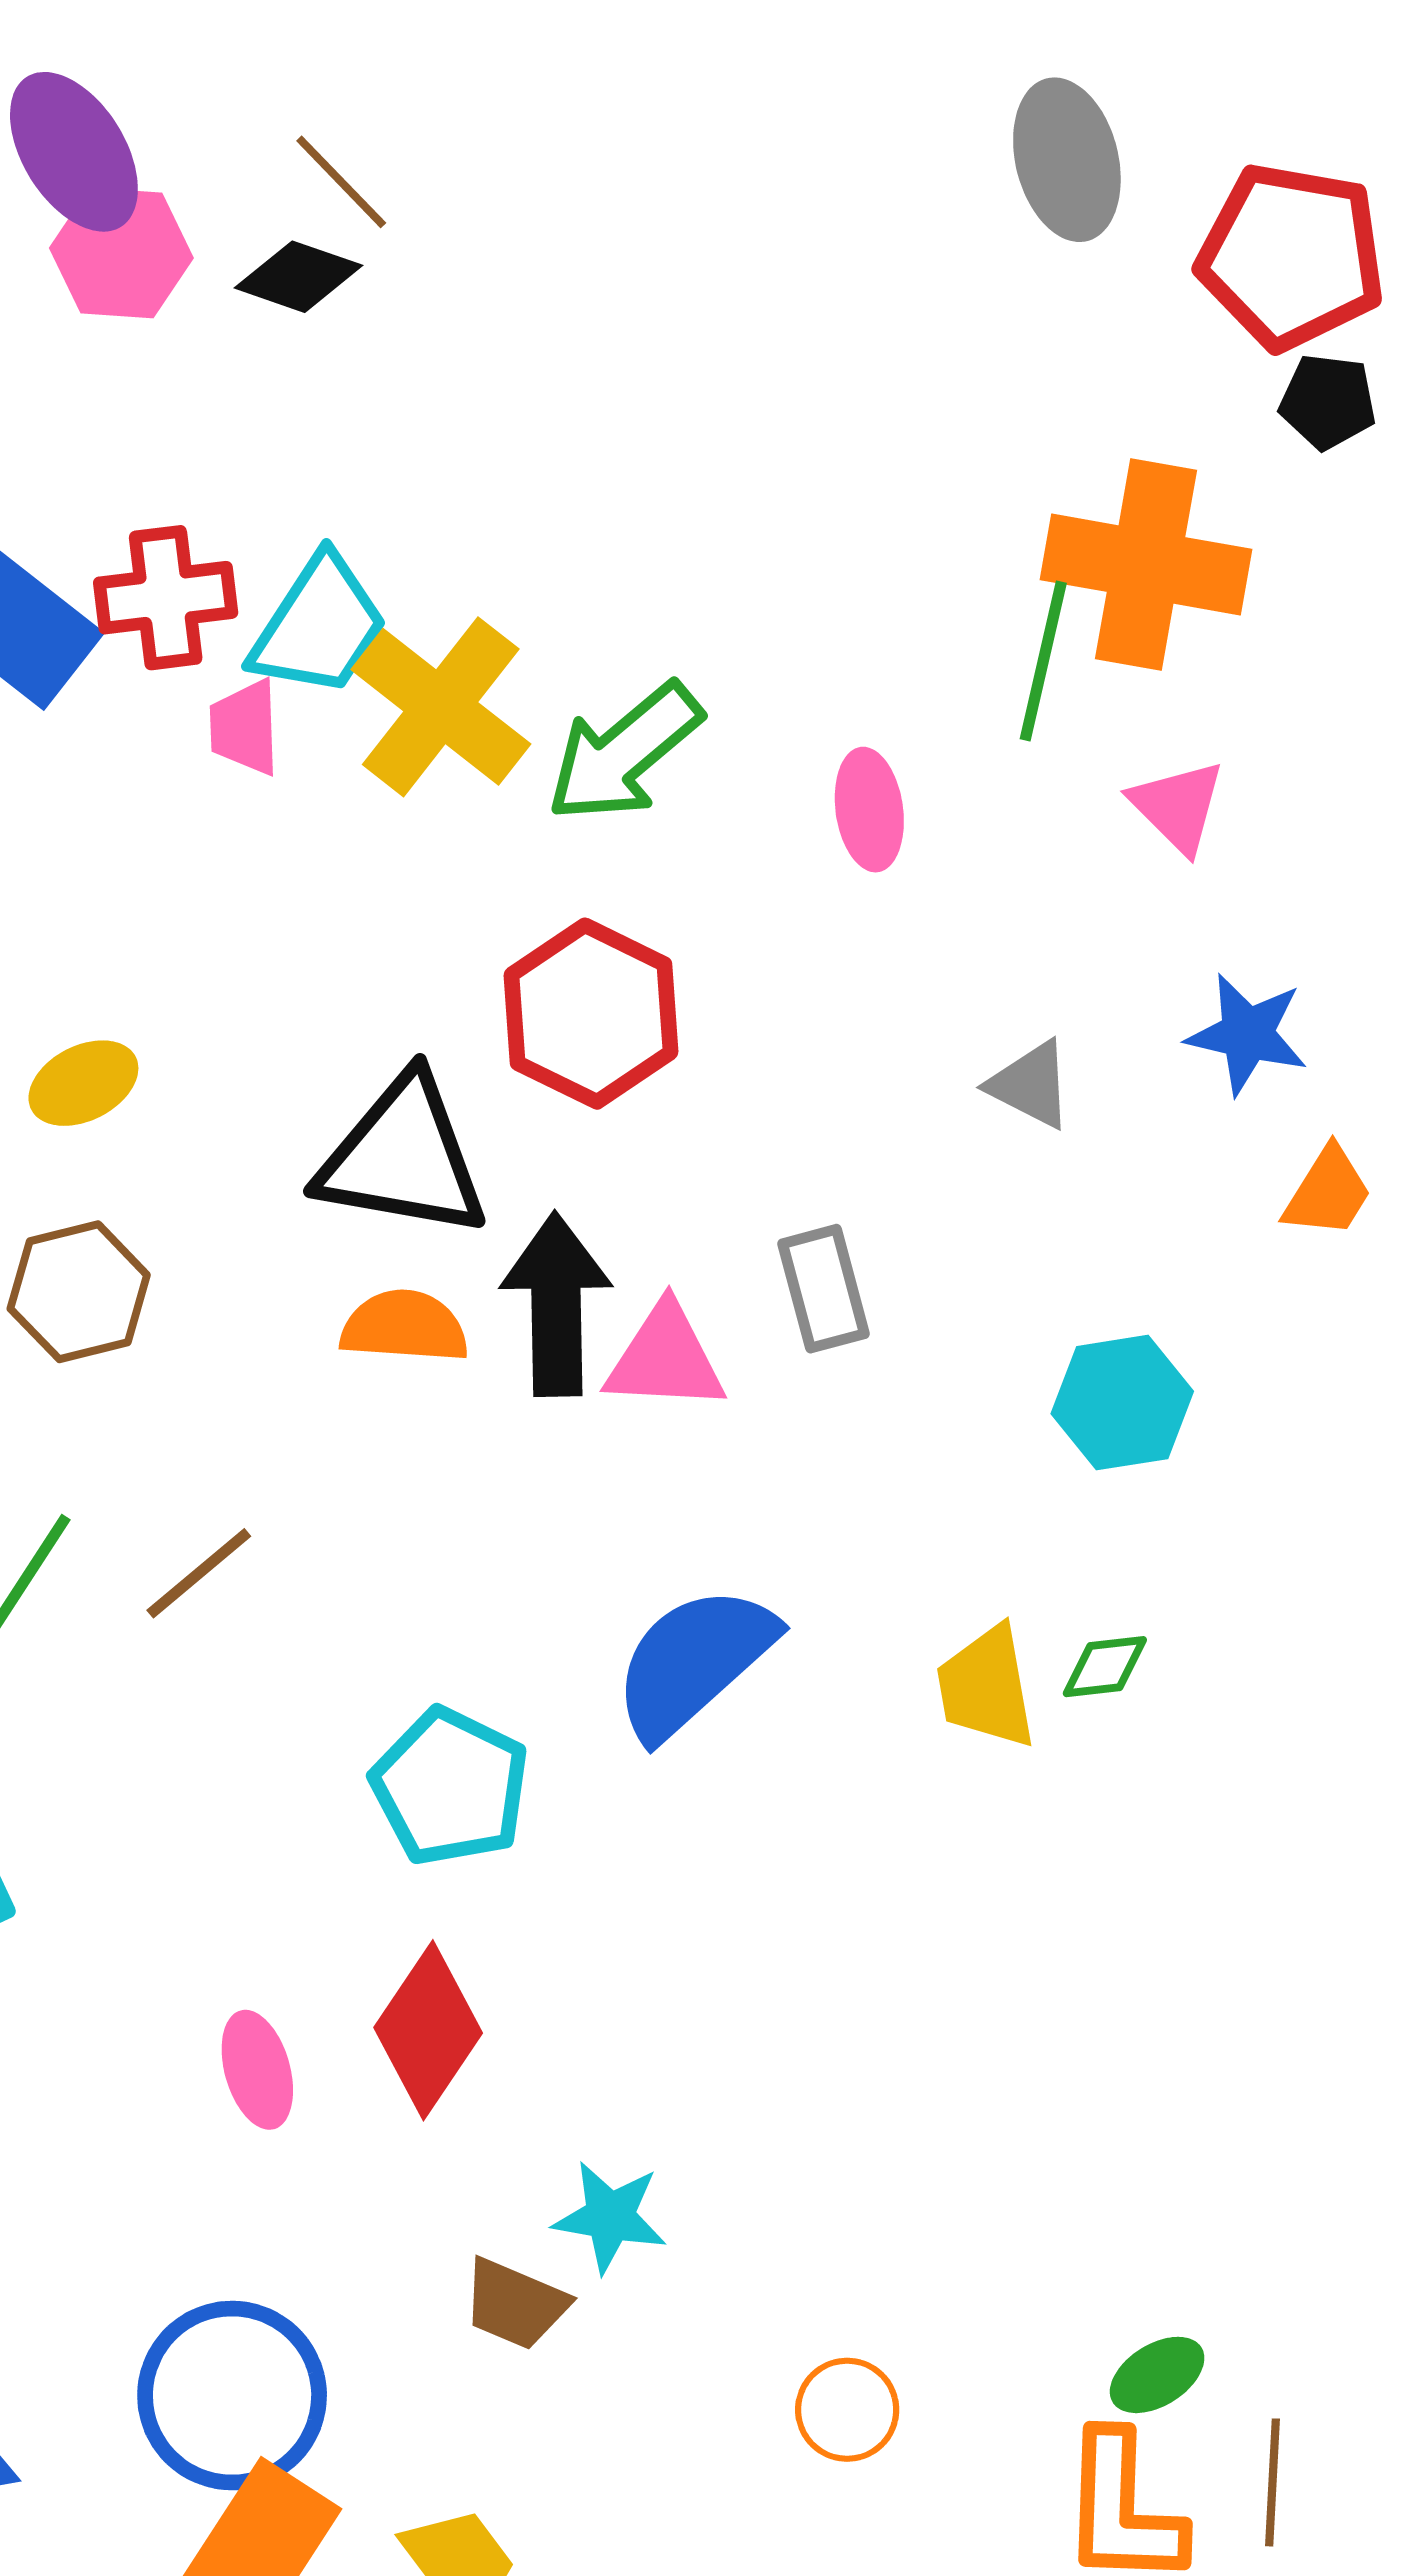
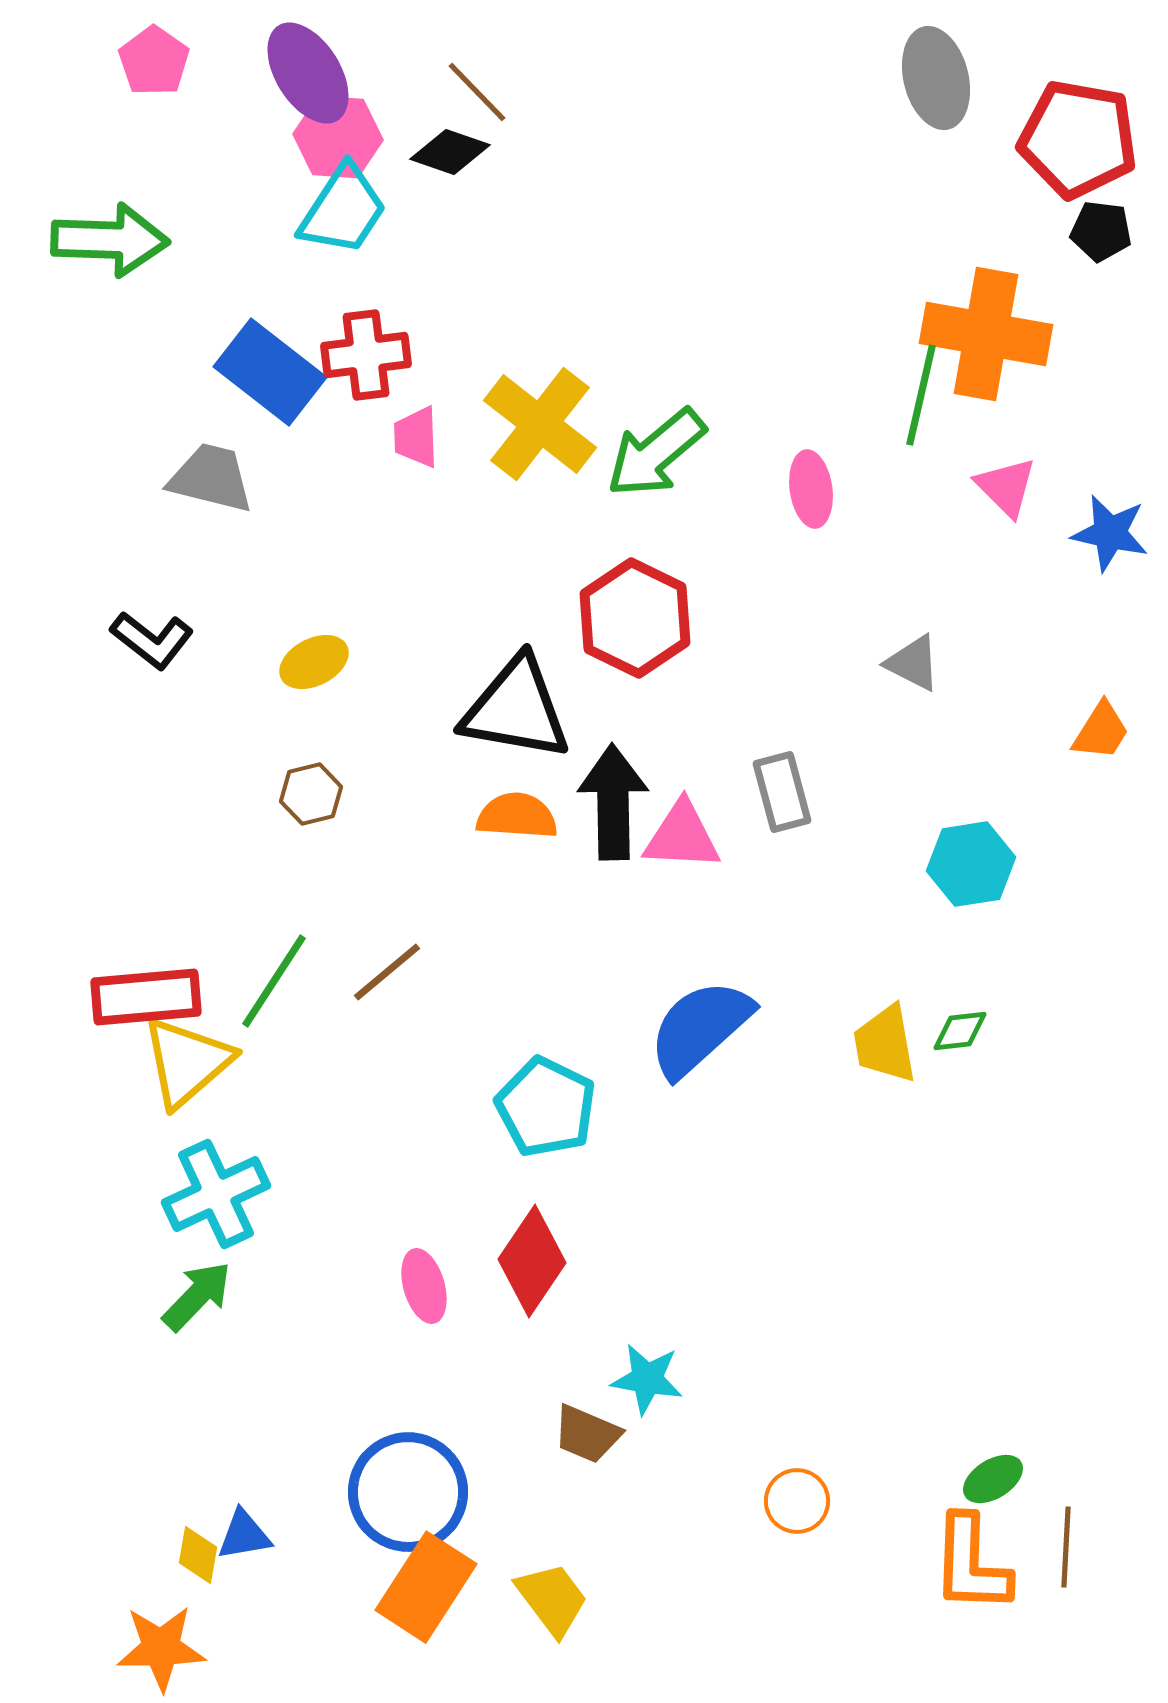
cyan trapezoid: (319, 626) -> (343, 210), moved
blue star: (1247, 1034) -> (1110, 533), moved
brown hexagon: (79, 1292) -> (311, 794), size x0.7

